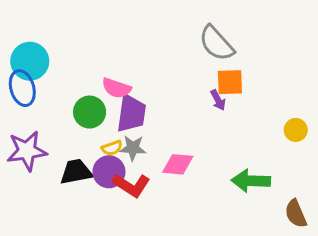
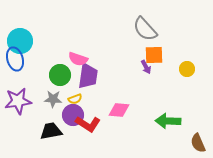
yellow circle: (296, 130) -> (187, 69), moved
gray star: (133, 148) -> (53, 99), moved
black trapezoid: (76, 172) -> (51, 131), moved

